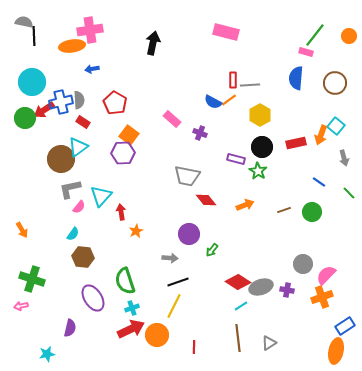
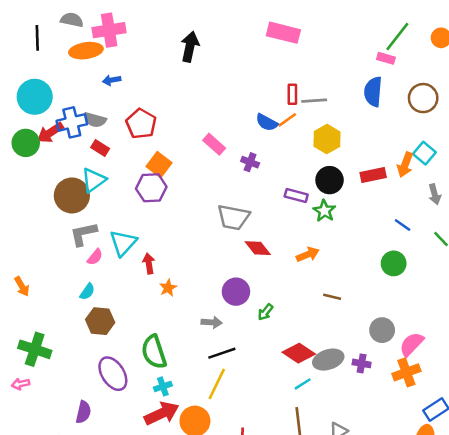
gray semicircle: (24, 22) -> (72, 20), moved
gray semicircle: (79, 100) -> (95, 120), turned 108
brown line: (284, 210) -> (332, 297), moved, turned 32

